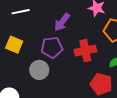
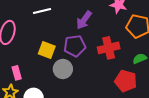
yellow square: (14, 45) -> (47, 50), moved

